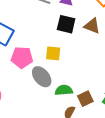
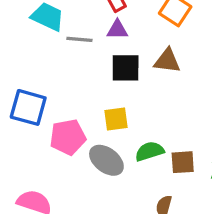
green semicircle: (64, 90) -> (150, 151), moved
brown square: (85, 99) -> (183, 162), moved, turned 35

